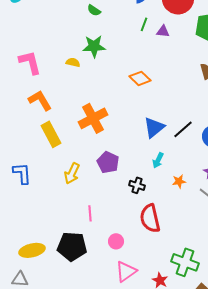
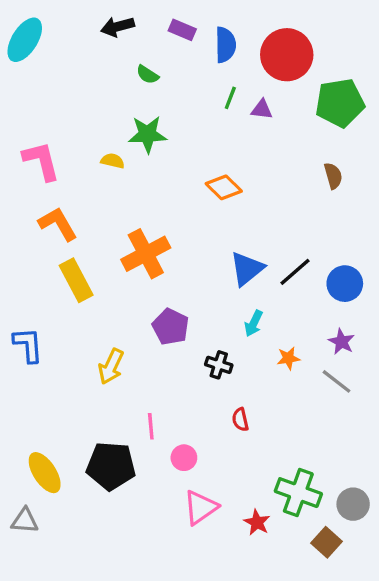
yellow arrow: (72, 173) -> (111, 366), moved
pink line: (90, 213) -> (151, 426), moved
red semicircle: (150, 218) -> (240, 420), size x0.5
yellow ellipse: (32, 250) -> (45, 473), turned 70

